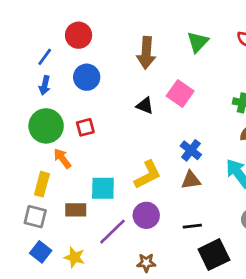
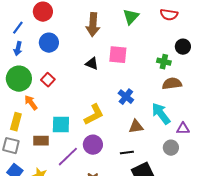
pink square: (180, 93) -> (118, 55), turned -30
red square: (85, 127) -> (48, 80), turned -32
brown triangle: (191, 180) -> (136, 127), moved

